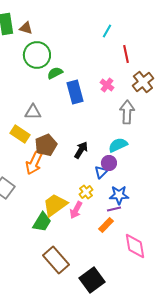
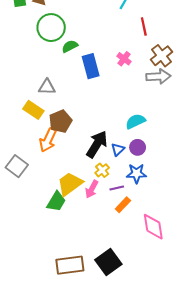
gray arrow: (127, 112) -> (158, 77), moved, turned 85
black arrow: (81, 150) -> (97, 144), moved, size x1.5
purple circle: (109, 163) -> (138, 147), moved
purple line: (114, 209) -> (117, 188), moved
brown rectangle: (56, 260) -> (70, 265), moved, turned -56

